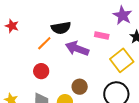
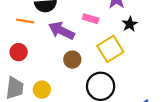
orange line: (44, 43) -> (25, 21), turned 49
brown circle: (80, 87) -> (72, 60), moved

